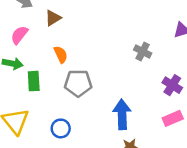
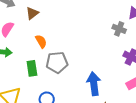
gray cross: (143, 52) -> (119, 29), moved
green rectangle: (34, 81) -> (32, 68), moved

